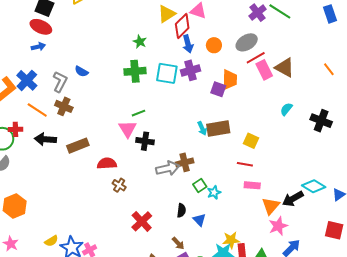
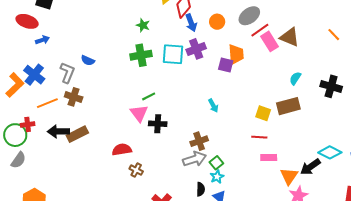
red ellipse: (41, 27) -> (27, 21), moved
orange line: (37, 110) -> (47, 103), turned -50
brown rectangle: (218, 128) -> (288, 106), moved
brown rectangle: (78, 146) -> (77, 134), moved
gray arrow: (168, 168) -> (195, 159), moved
cyan star: (214, 192) -> (217, 177), moved

